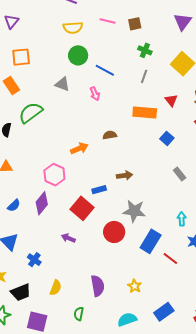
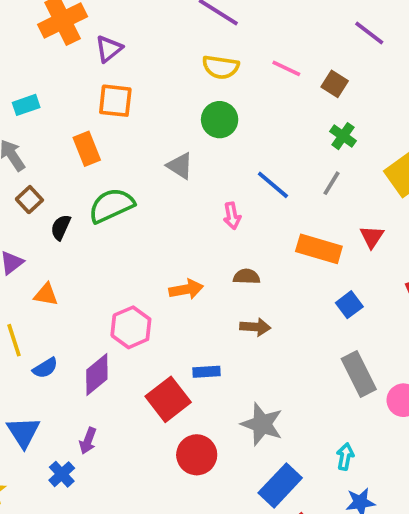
purple triangle: (11, 21) -> (109, 49), moved
brown square: (135, 24) -> (335, 84), turned 32
blue line: (105, 70) -> (273, 185), moved
pink arrow: (95, 94) -> (232, 216), moved
gray rectangle: (180, 174) -> (359, 374), size x1.6
brown arrow: (125, 175) -> (255, 327), moved
red circle: (114, 232) -> (197, 455), moved
purple arrow: (68, 238) -> (88, 441), moved, turned -104

